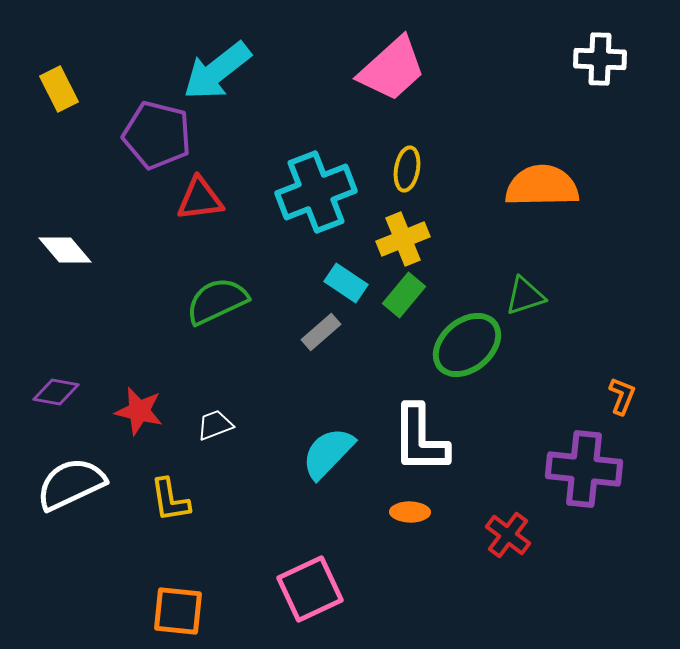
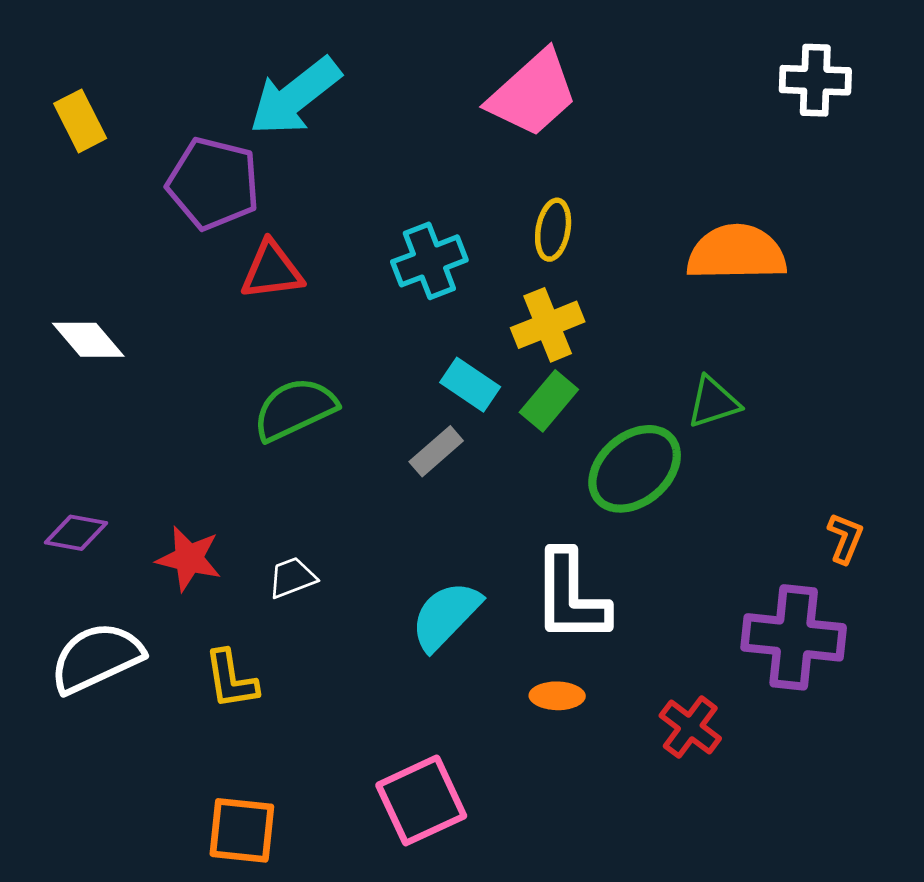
cyan cross: (316, 192) -> (429, 261), size x0.7

